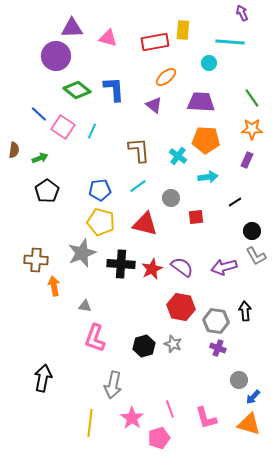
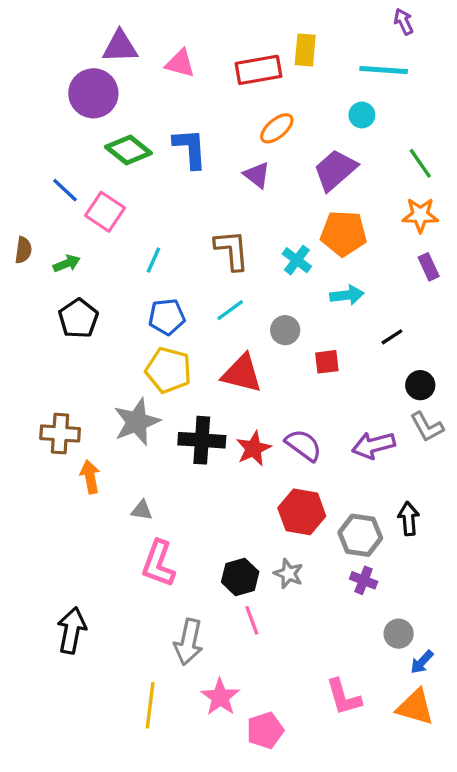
cyan circle: (209, 63) -> (362, 115), moved
purple trapezoid: (201, 102) -> (335, 170), turned -44
cyan line: (92, 131) -> (153, 260), moved
purple rectangle: (247, 160) -> (429, 267), moved, turned -49
pink line: (170, 409) -> (252, 620), moved

